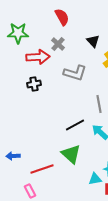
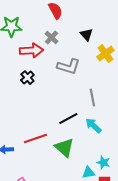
black cross: (34, 84) -> (27, 78), turned -32
red line: (42, 169) -> (35, 139), moved

